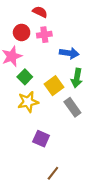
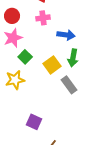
red circle: (22, 32) -> (12, 16), moved
yellow star: (28, 102) -> (15, 80), moved
purple square: (41, 139) -> (34, 122), moved

